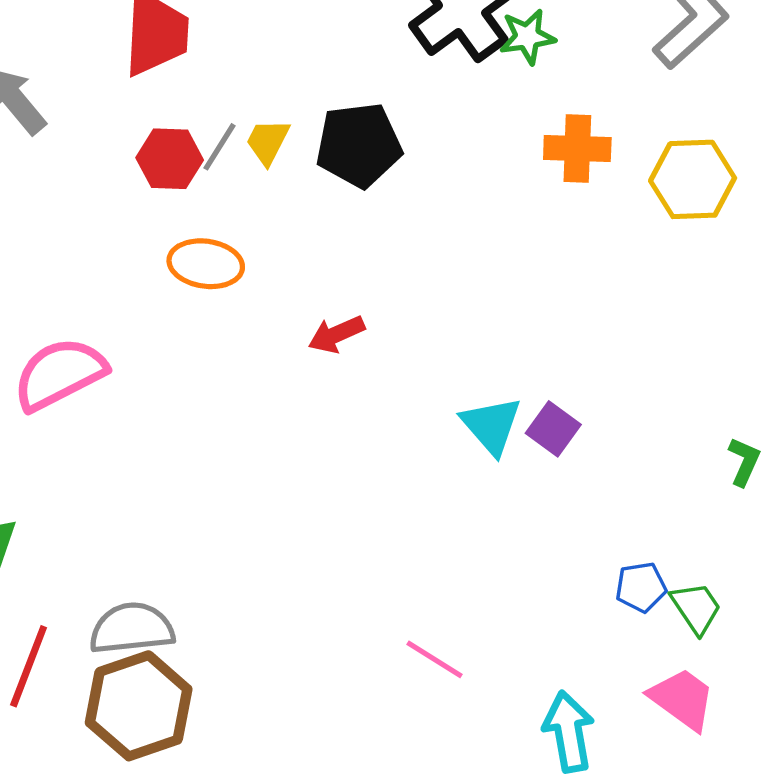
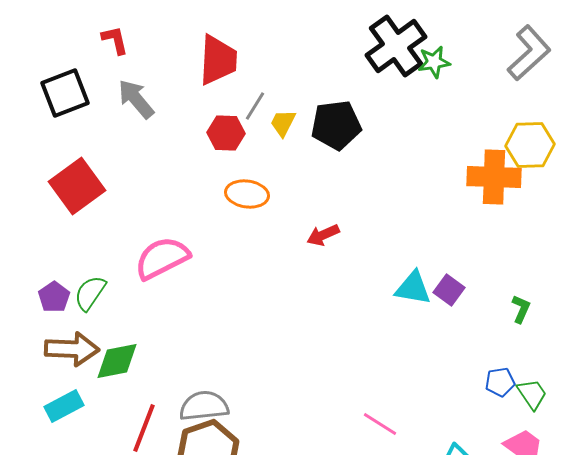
gray line: (220, 147) -> (255, 106), moved
orange cross: (577, 148) -> (494, 177), moved, size x1.4
cyan triangle: (491, 425) -> (413, 288), turned -39
green L-shape: (744, 462) -> (521, 309), moved

